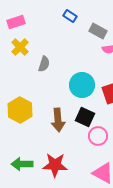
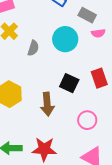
cyan circle: (82, 85) -> (65, 39), moved
black square: (85, 117) -> (69, 83), moved

